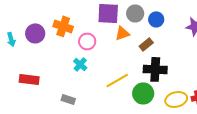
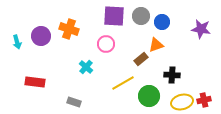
orange triangle: (122, 33) -> (156, 45), moved
pink circle: (87, 41) -> (106, 44), moved
brown rectangle: (146, 44) -> (141, 59), moved
black cross: (155, 69) -> (172, 75), moved, size x0.7

